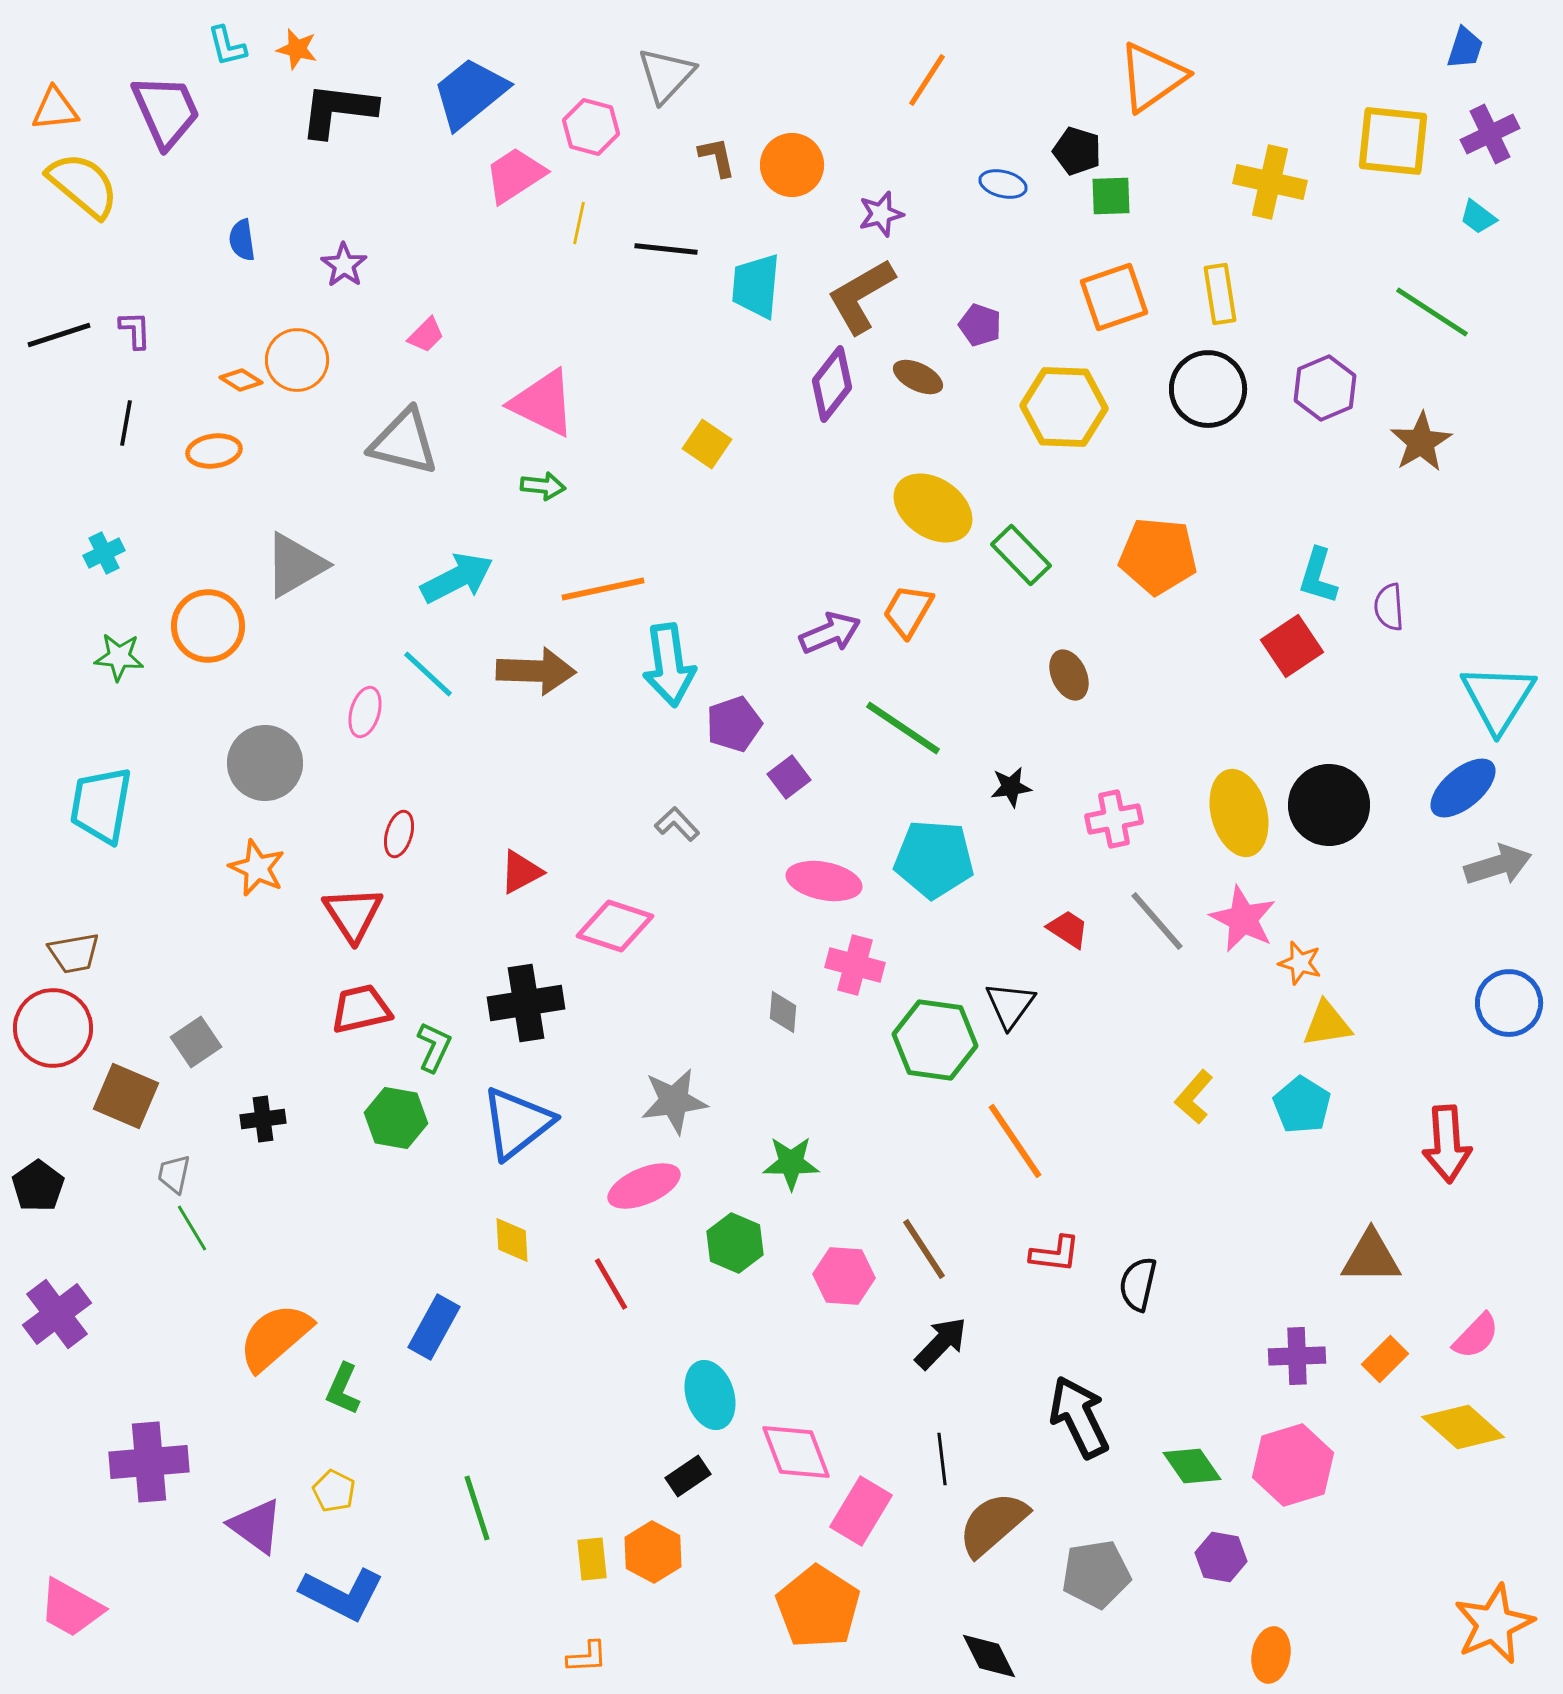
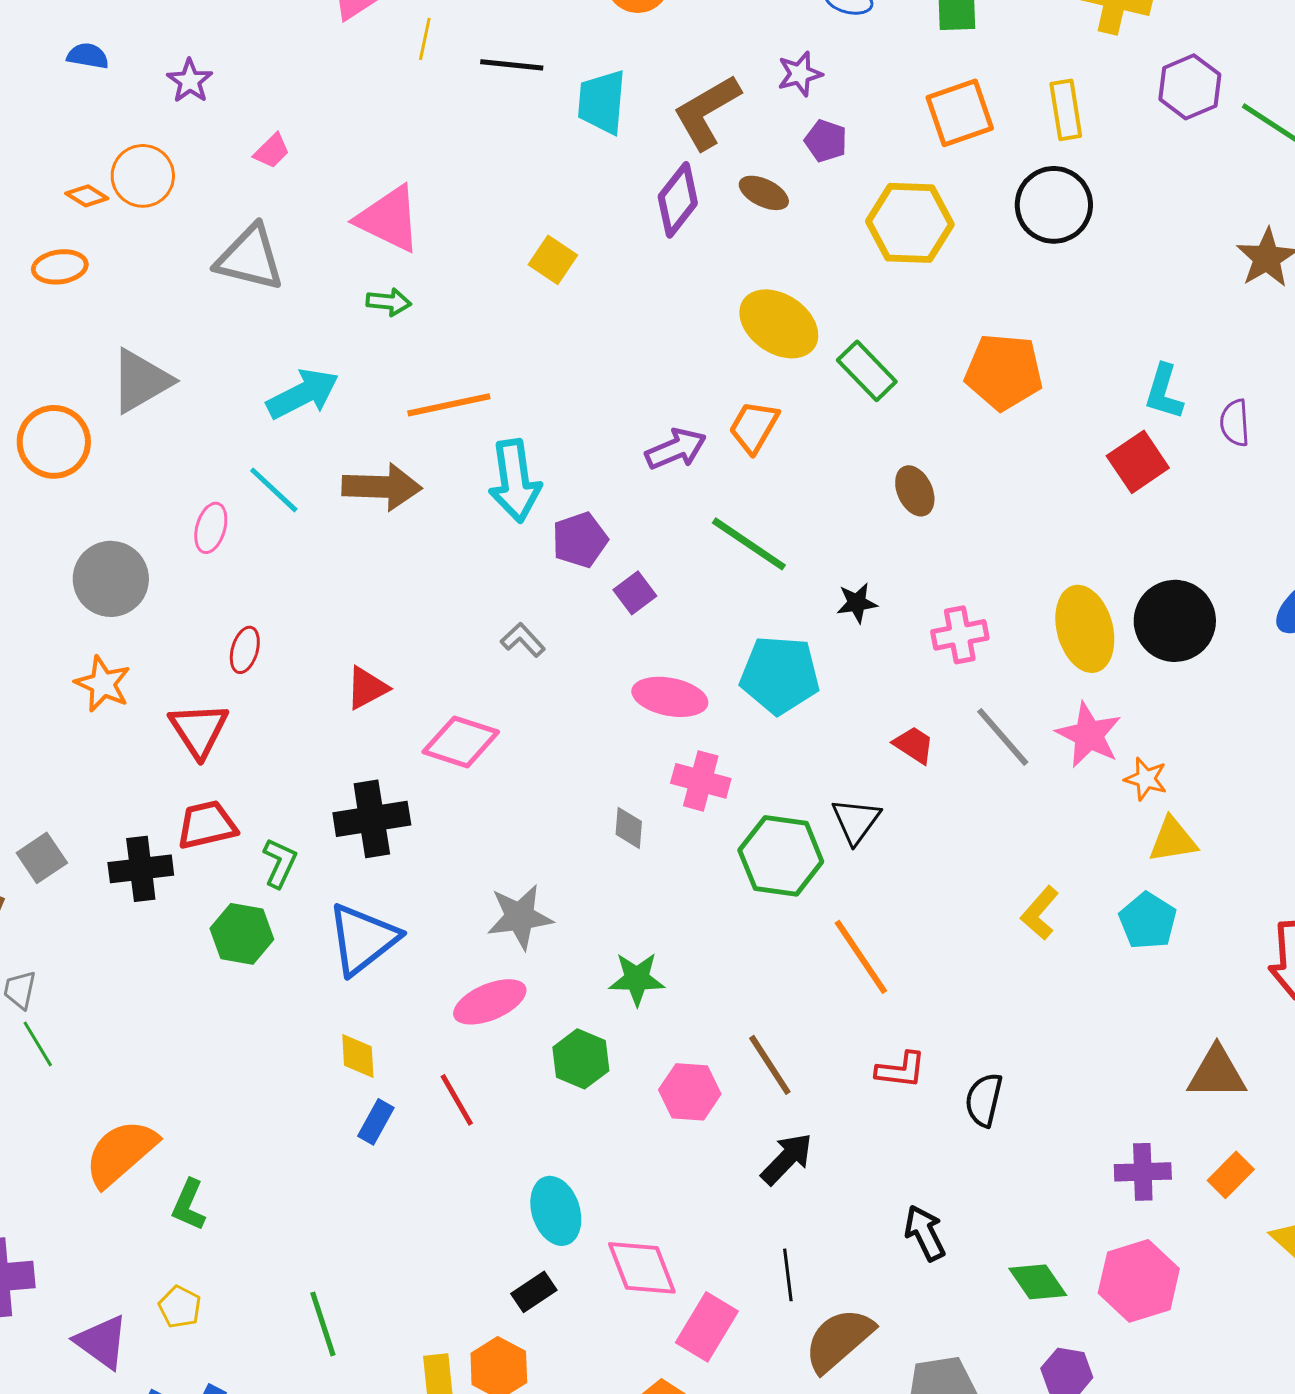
purple star: (881, 214) -> (800, 74), moved
blue semicircle: (242, 240) -> (88, 56), turned 108
purple hexagon: (1325, 388) -> (1190, 87), moved
black cross: (263, 1119) -> (141, 869), moved, size x1.4
blue rectangle: (434, 1327) -> (376, 1122), moved, size x0.7
black arrow: (1079, 1417) -> (925, 1233), size x0.7

